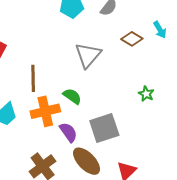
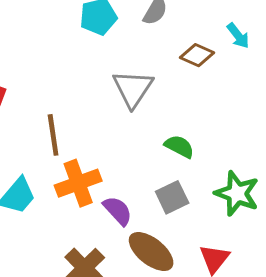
green star: (146, 94) -> (237, 193), moved, size x1.8
green semicircle: (72, 96) -> (179, 146), moved
gray square: (104, 128) -> (172, 197), size x0.7

